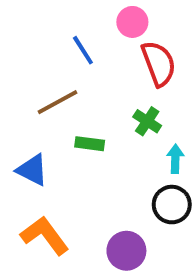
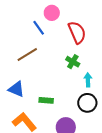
pink circle: (132, 22) -> (52, 13), moved
green rectangle: (90, 144) -> (46, 100), moved

